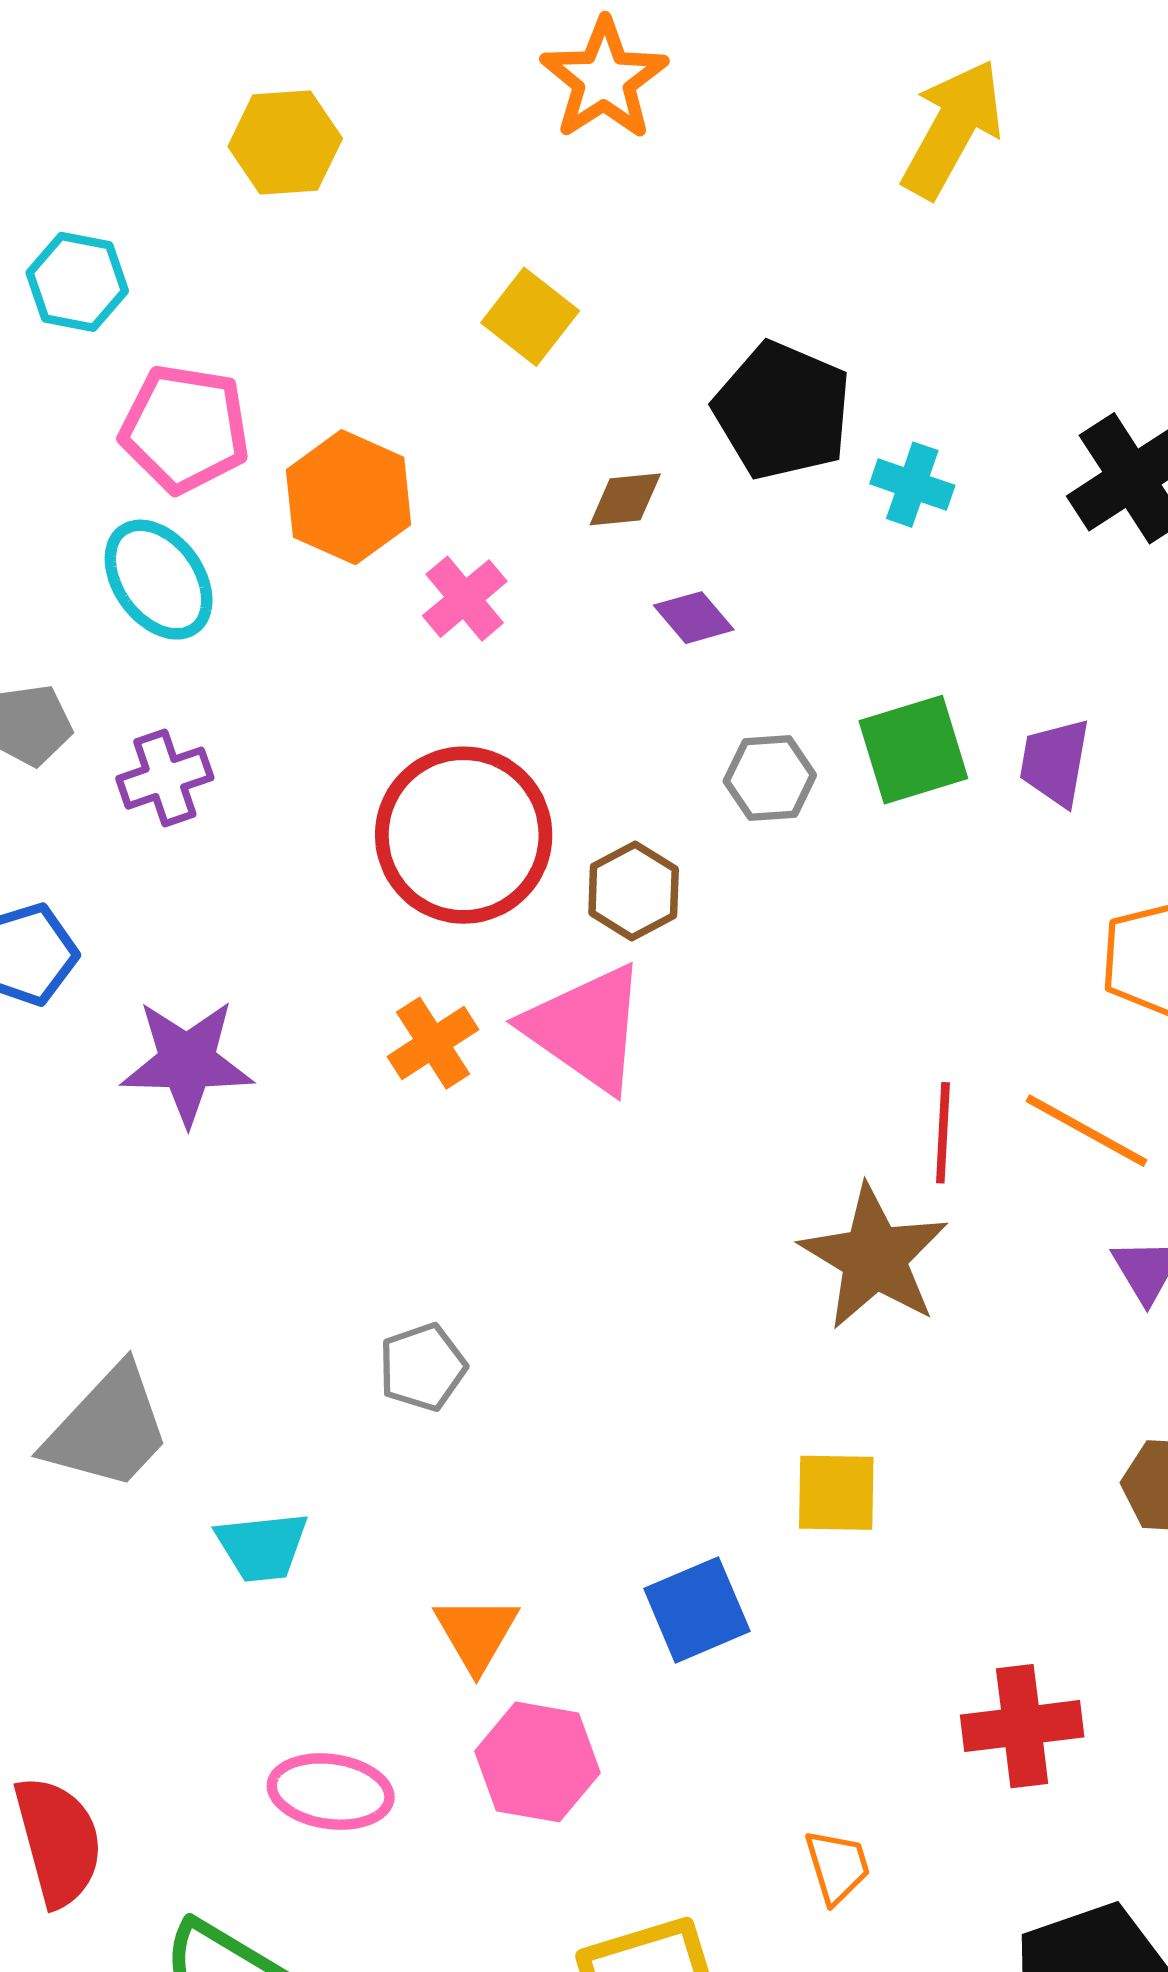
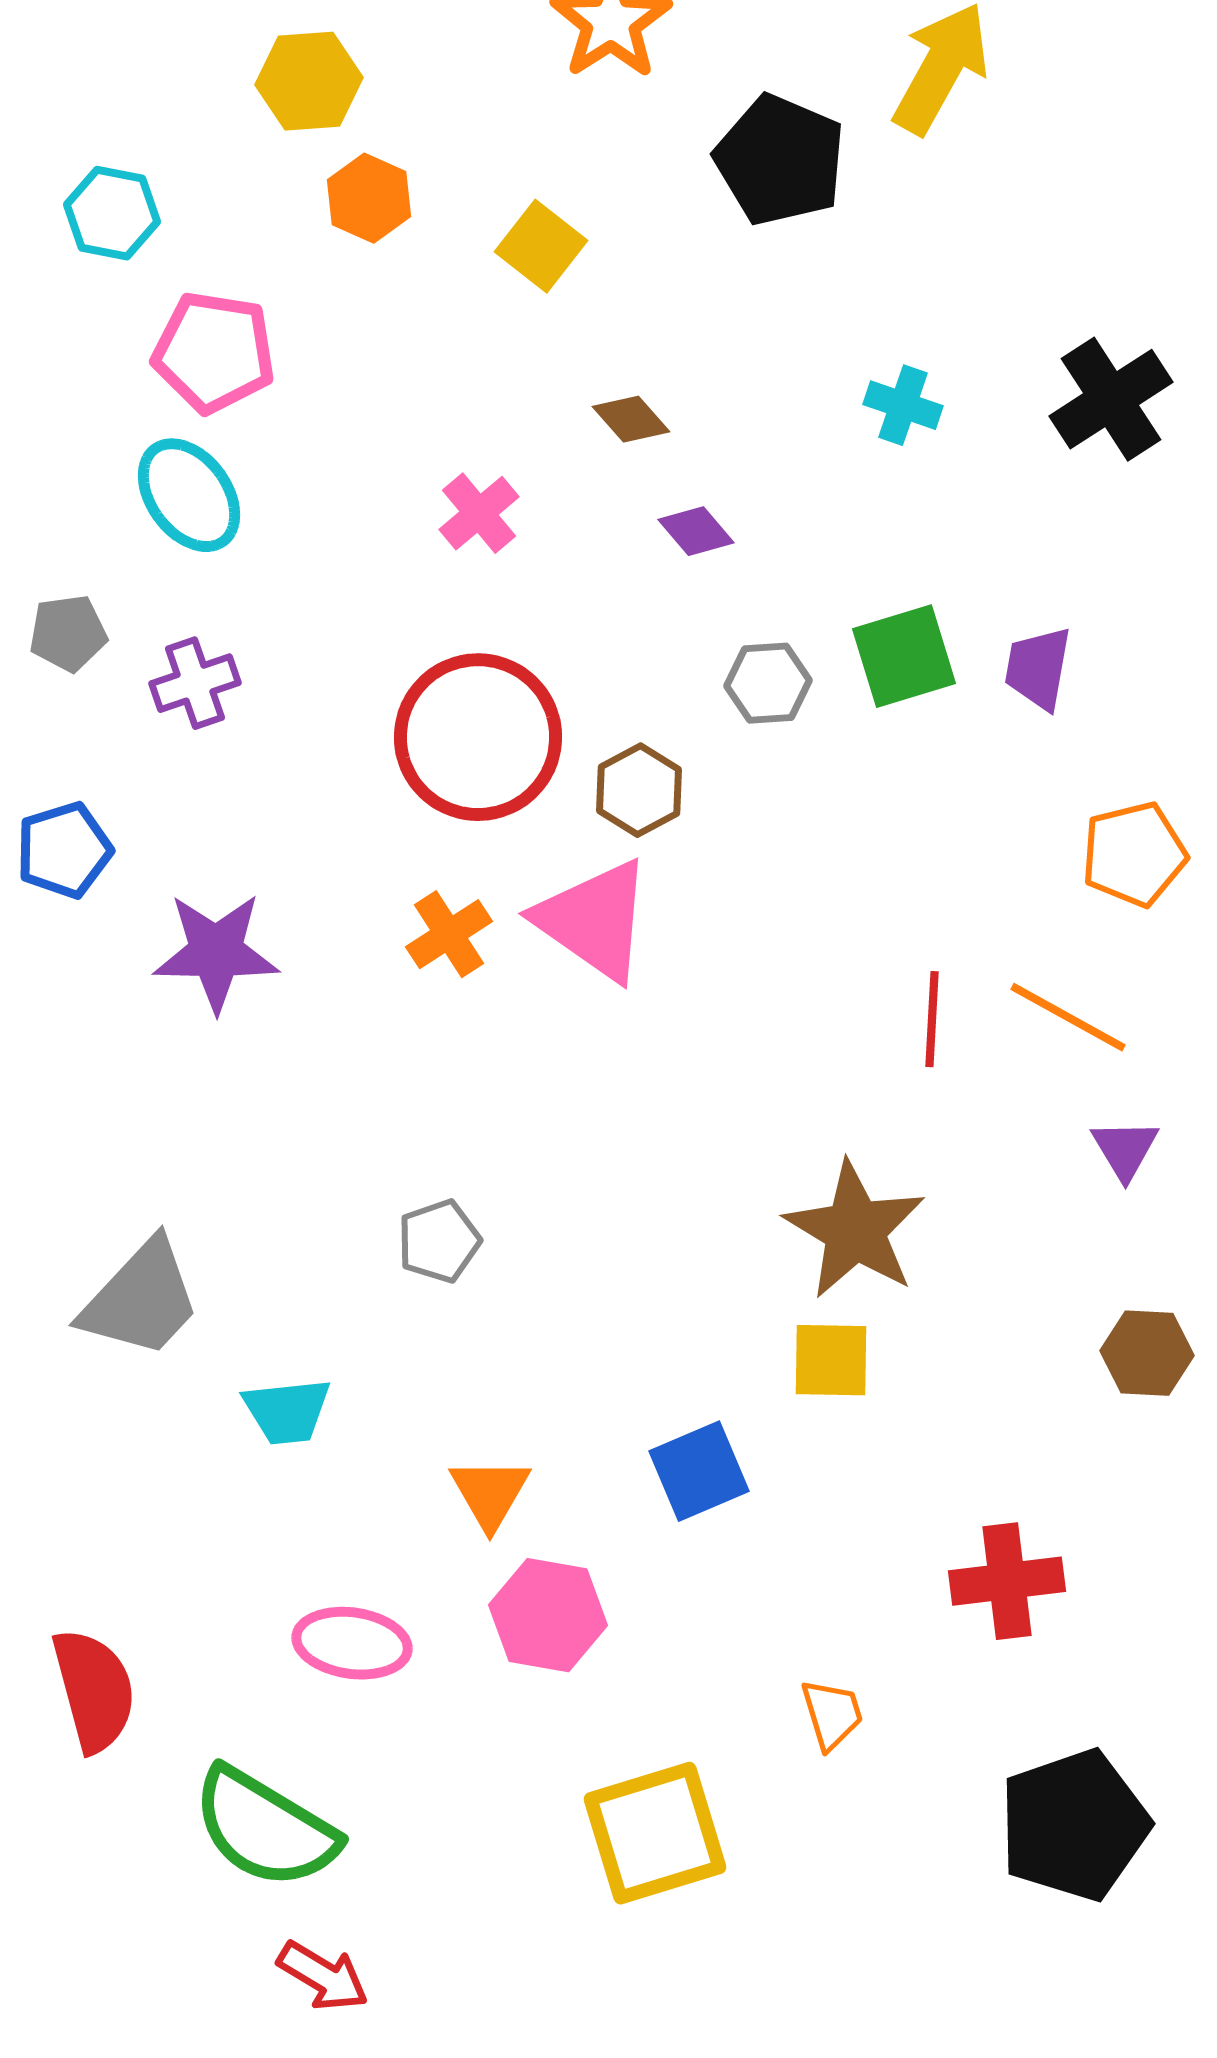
black pentagon: (782, 411) -> (780, 160), moved
orange hexagon: (349, 497) -> (369, 198), moved, size x0.7
brown diamond: (625, 499) -> (631, 419), turned 54
brown star: (874, 1257) -> (855, 1230), moved

